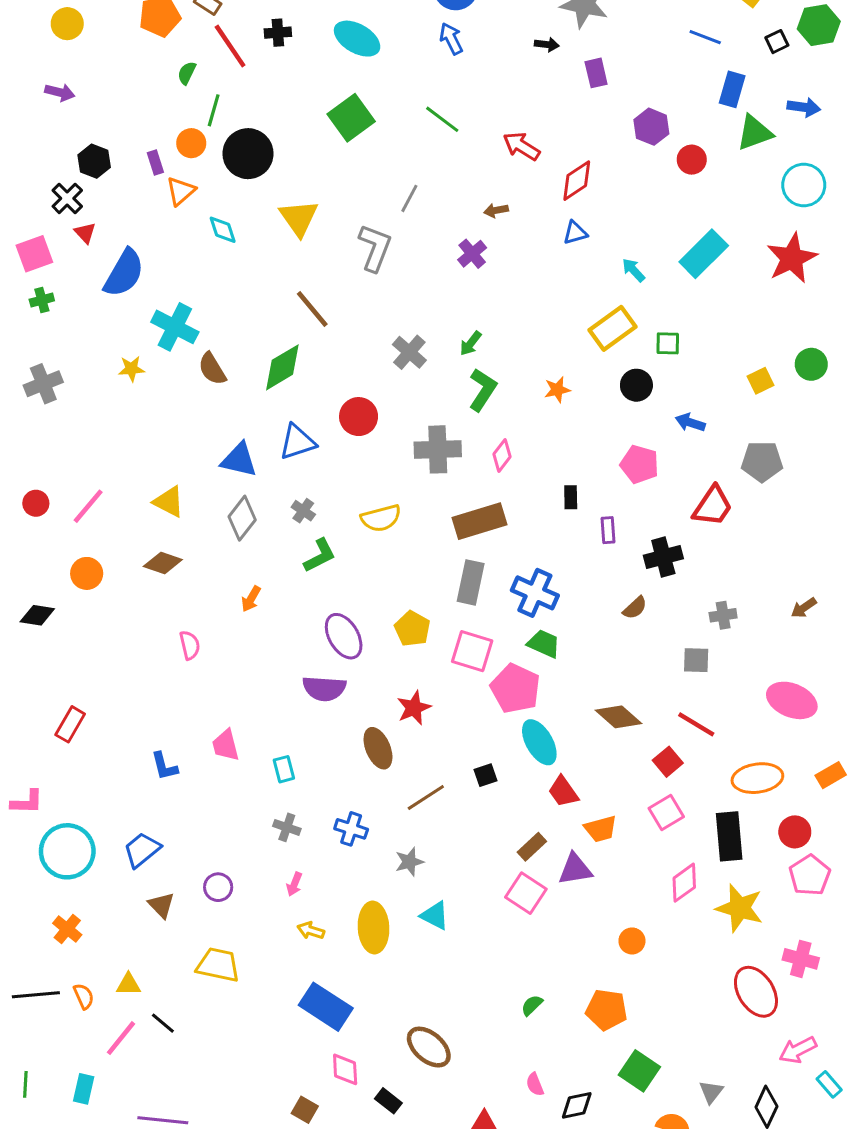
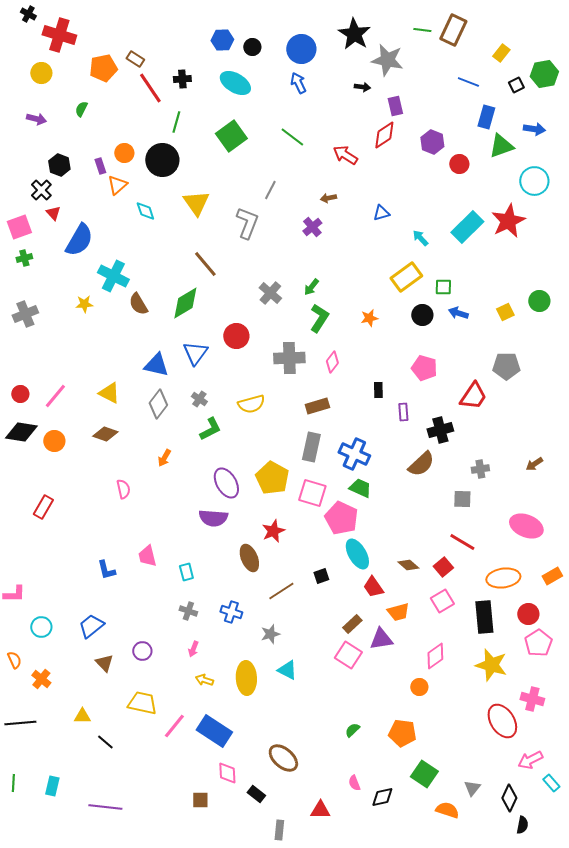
green semicircle: (187, 73) -> (81, 109), moved
green line: (214, 110) -> (176, 122), moved
red diamond: (577, 181) -> (384, 135), moved
red star: (792, 258) -> (508, 221), moved
blue arrow: (690, 423) -> (458, 313), moved
blue triangle: (297, 442) -> (195, 353), turned -36
brown rectangle: (480, 521) -> (317, 406), size x0.7
brown semicircle: (635, 608) -> (421, 464), size x1.6
black diamond: (37, 615) -> (21, 432), moved, size x1.4
yellow pentagon: (412, 629) -> (272, 478), size x1.4
brown diamond: (619, 717) -> (408, 565), moved, size x0.7
red rectangle: (70, 724) -> (43, 507), moved
cyan circle: (67, 851) -> (41, 627), size x0.6
pink diamond: (684, 883) -> (435, 656), moved
orange semicircle: (84, 996) -> (14, 660), moved
pink line: (121, 1038) -> (174, 726), moved
brown square: (305, 1110) -> (200, 800), turned -30

